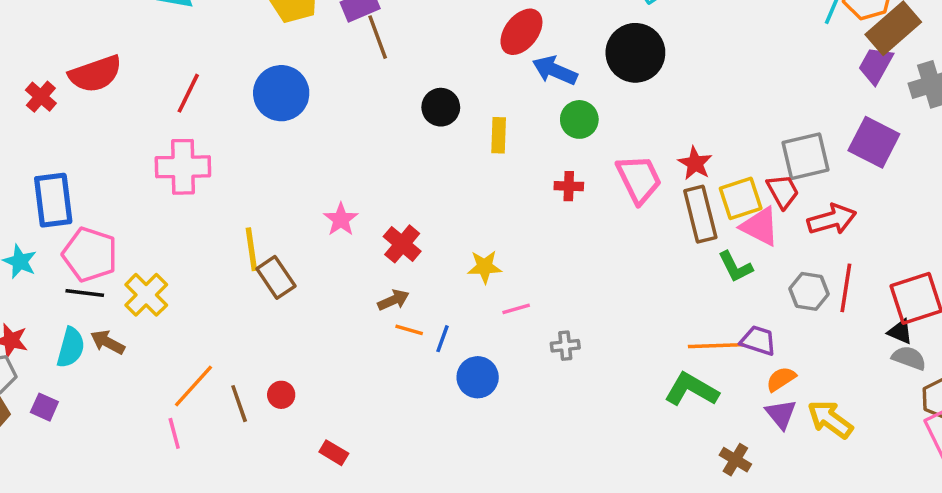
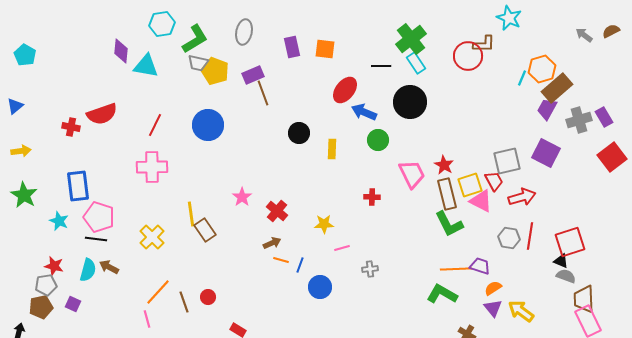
red cross: (41, 97) -> (71, 127), turned -30
red cross: (569, 186) -> (372, 197), moved
green L-shape: (735, 267) -> (449, 224), moved, size x1.4
yellow cross: (146, 295) -> (152, 237), moved

